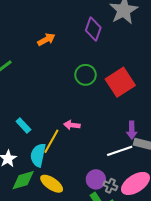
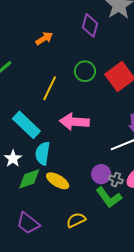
cyan rectangle: (23, 125) -> (26, 125), size x1.8
pink arrow: (72, 125) -> (74, 122), size x1.8
yellow line: (51, 141) -> (50, 88), moved

